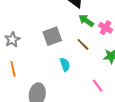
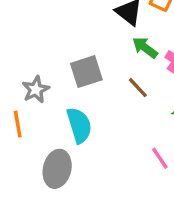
gray star: (12, 40) -> (36, 90), moved
cyan semicircle: (65, 65) -> (79, 125), moved, size x1.5

